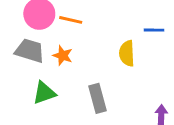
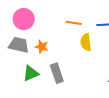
orange line: (71, 20) -> (74, 23), moved
gray rectangle: (97, 98) -> (57, 73), moved

